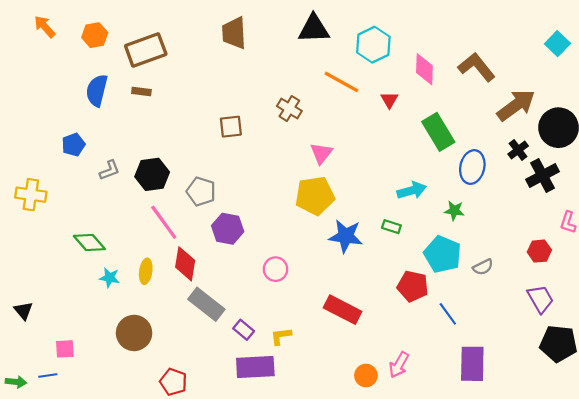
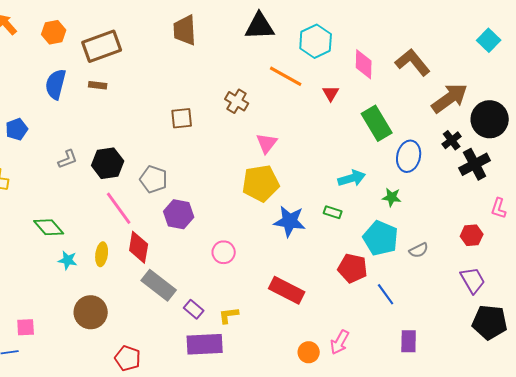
blue pentagon: (73, 145) -> (17, 129), moved
purple rectangle: (472, 364) -> (409, 341), size x0.7

